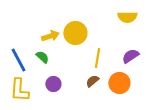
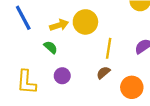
blue line: (18, 60) -> (23, 18), moved
orange circle: (119, 83) -> (132, 87), moved

